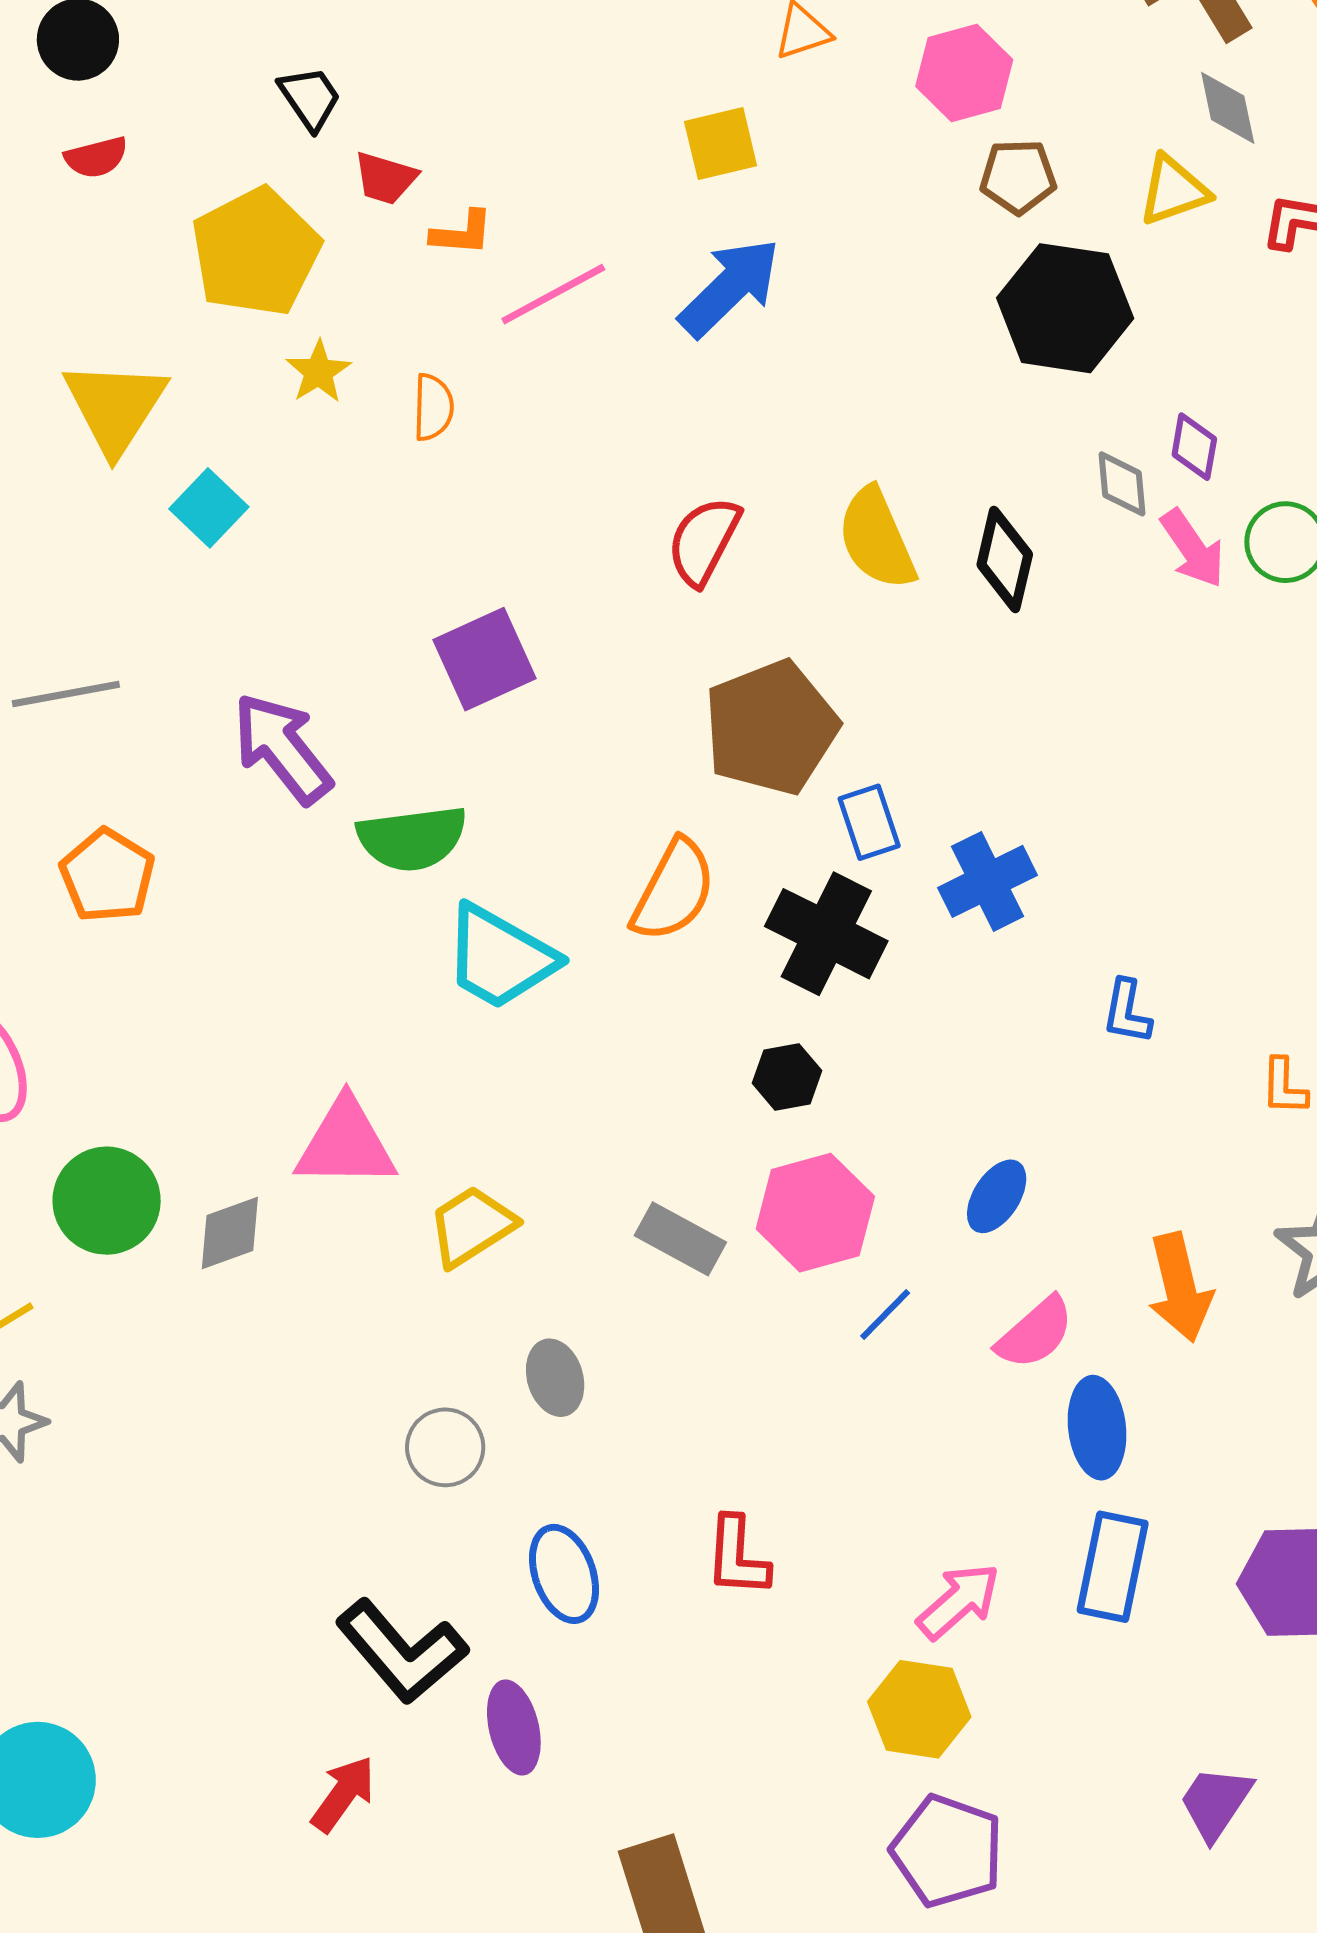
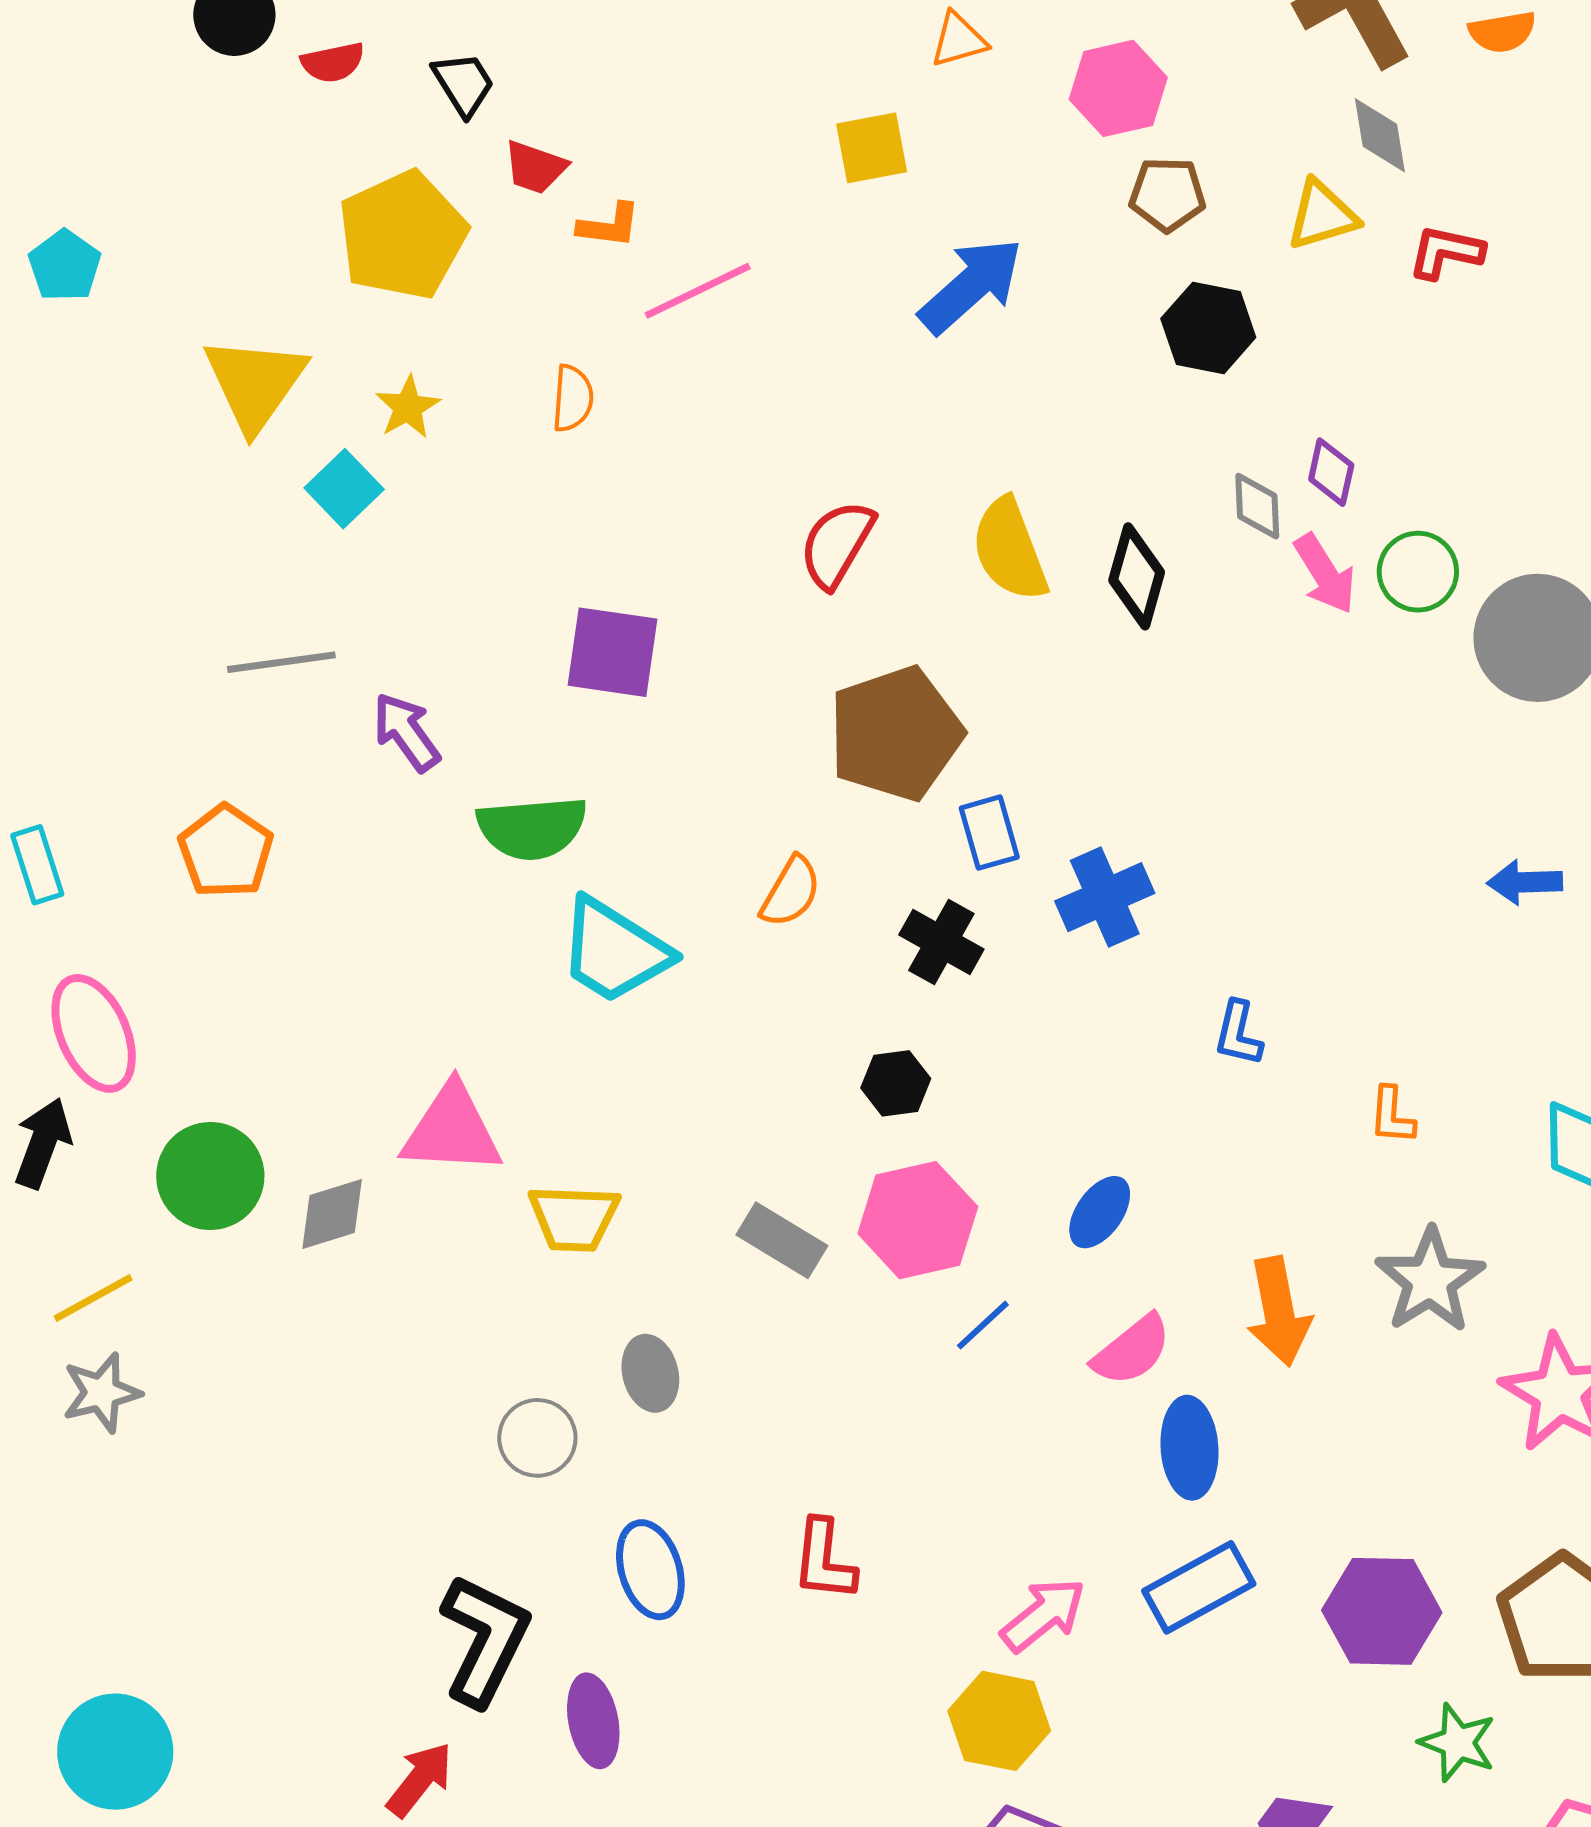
red semicircle: (96, 157) -> (333, 62), moved
blue arrow: (730, 287) -> (971, 286), moved
black hexagon: (1065, 308) -> (1208, 328), size x0.7
yellow star: (318, 372) -> (408, 407), moved
purple square: (485, 659) -> (612, 652), turned 30
gray line: (66, 694) -> (281, 662), moved
purple arrow: (282, 748) -> (406, 732), size x0.7
orange semicircle: (674, 890) -> (791, 892), size x0.7
black cross: (826, 934) -> (941, 942), size x0.7
yellow trapezoid: (472, 1226) -> (574, 1218), turned -148
blue rectangle: (1113, 1567) -> (1199, 1587), turned 47
black L-shape: (402, 1652) -> (485, 1640), turned -116

